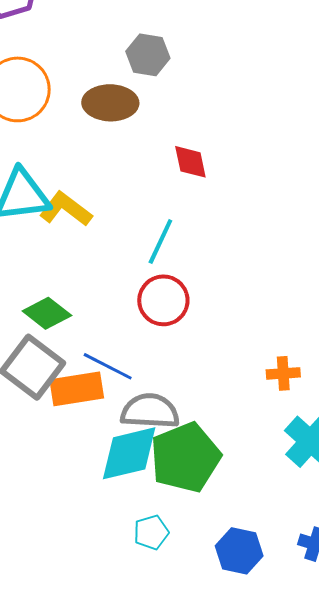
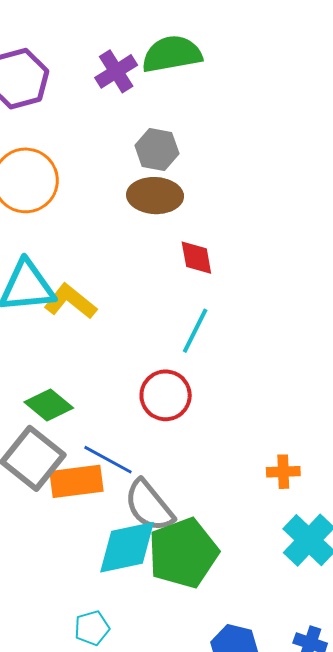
brown ellipse: (110, 103) -> (155, 196), moved
cyan line: (160, 241) -> (195, 331), moved
gray semicircle: (150, 411) -> (149, 506), turned -134
cyan pentagon: (151, 532) -> (92, 628), moved

